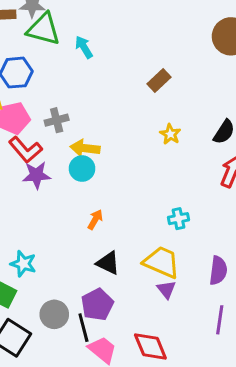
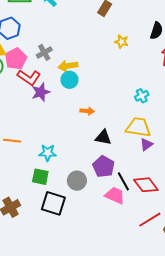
orange arrow: (95, 219) -> (87, 111), turned 80
purple triangle: (166, 290) -> (146, 145), turned 48
black line: (83, 328) -> (123, 181), moved

